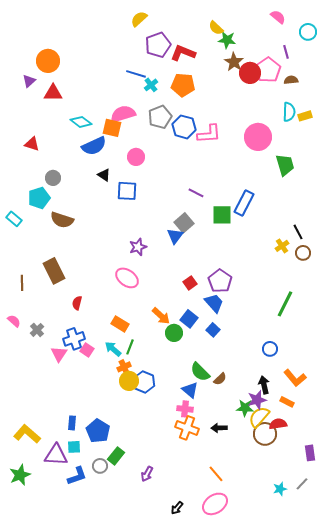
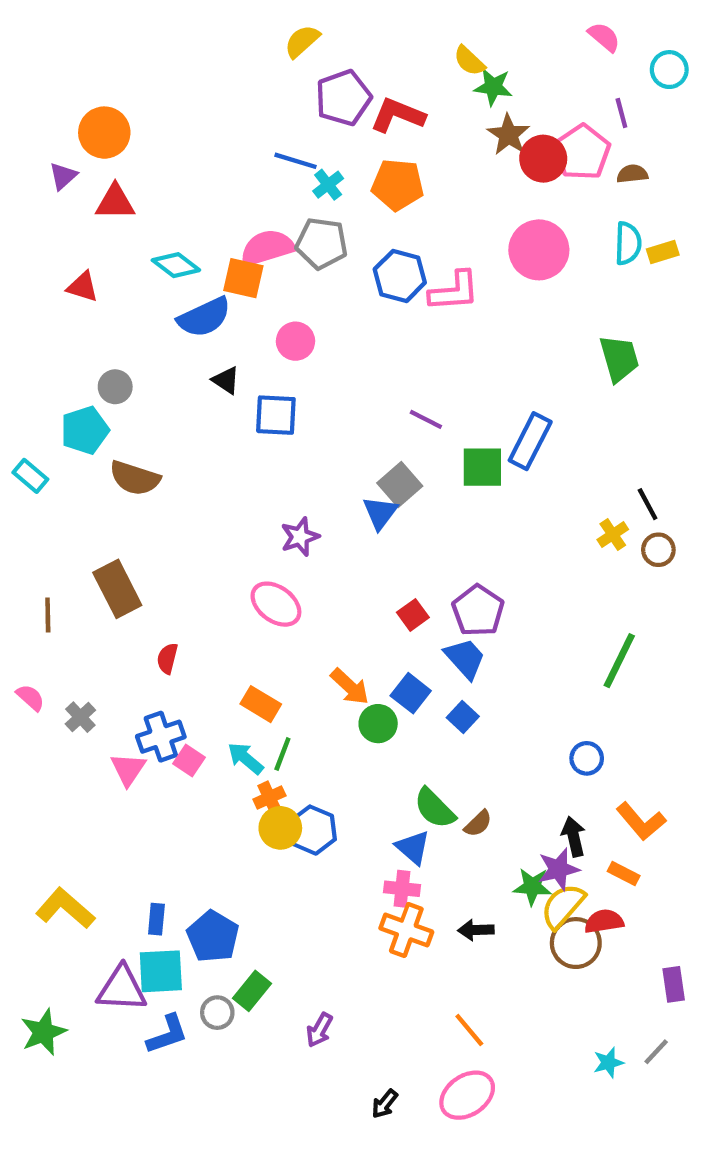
gray pentagon: (160, 117) -> (322, 243), moved, turned 30
pink circle: (258, 137) -> (539, 250), moved
red triangle: (32, 144) -> (83, 287), moved
yellow L-shape: (27, 434) -> (65, 908), moved
cyan square: (74, 447) -> (161, 971), size x1.6

